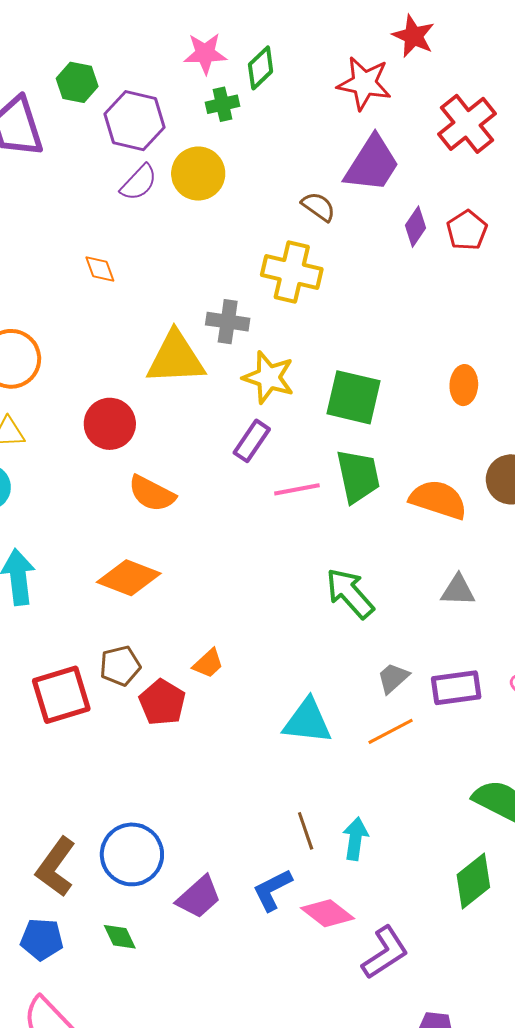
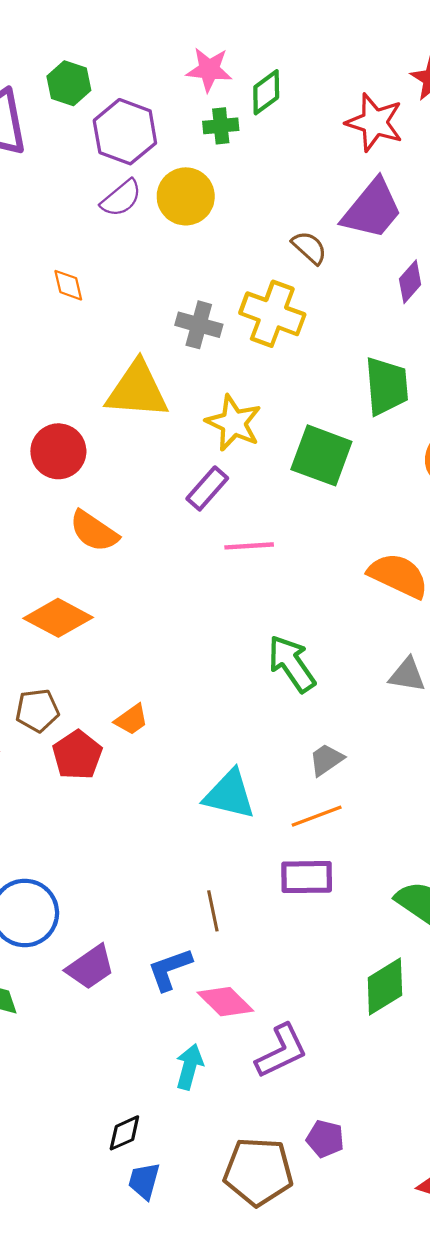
gray cross: (228, 322) -> (199, 325), moved
green trapezoid: (358, 476) -> (387, 386), moved
purple rectangle: (456, 688) -> (307, 877), moved
cyan arrow: (355, 839) -> (189, 1067), moved

